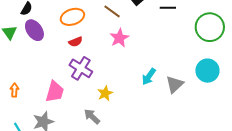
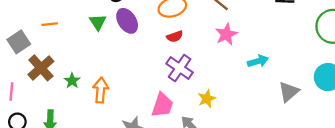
cyan arrow: (149, 77) -> (258, 61), moved, turned -144
orange arrow: (14, 90) -> (101, 90), size x1.5
pink trapezoid: (55, 92) -> (162, 105), moved

